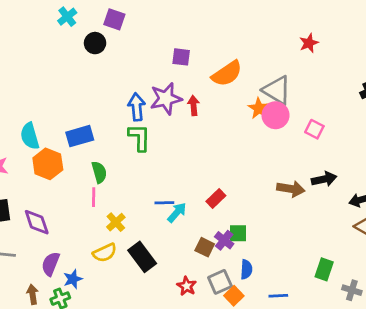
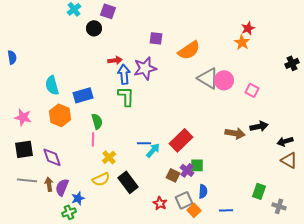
gray triangle: (277, 90) -> (208, 78), moved
red arrow: (194, 106) -> (115, 60), moved, turned 88
orange star: (259, 108) -> (242, 42), moved
cyan semicircle: (30, 136) -> (52, 85), moved
red rectangle: (216, 199) -> (181, 140), size x1.6
brown arrow: (33, 294) -> (49, 184), moved

